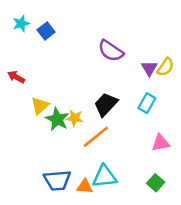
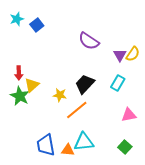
red arrow: (16, 77) -> (19, 73), moved, turned -120
green star: (57, 119) -> (20, 96), moved
blue trapezoid: (57, 180) -> (46, 145), turned 85

